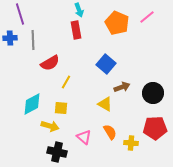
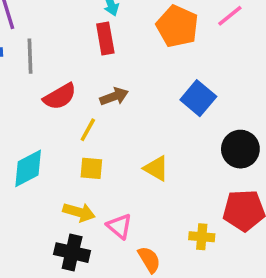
blue square: (106, 64) -> (198, 98), moved
brown arrow: (122, 87) -> (114, 96), moved
yellow square: (61, 108) -> (91, 168), moved
yellow arrow: (50, 126) -> (79, 212), moved
orange semicircle: (110, 132) -> (149, 260), moved

